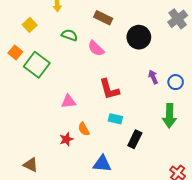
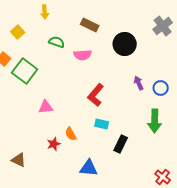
pink semicircle: (96, 48) -> (83, 55), turned -48
red L-shape: (109, 89) -> (96, 95), turned 55
pink triangle: (68, 101) -> (46, 107), moved
brown triangle: (31, 165) -> (19, 160), moved

